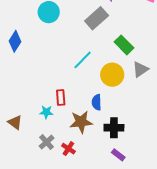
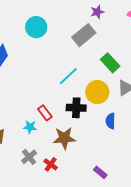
red rectangle: (61, 97) -> (45, 113), turned -35
blue semicircle: (97, 102) -> (110, 121), moved
black cross: (114, 128) -> (76, 108), moved

